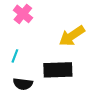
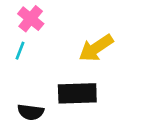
cyan line: (15, 56) -> (20, 51), moved

